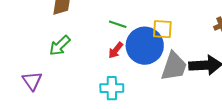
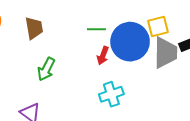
yellow square: (162, 29) -> (158, 26), moved

